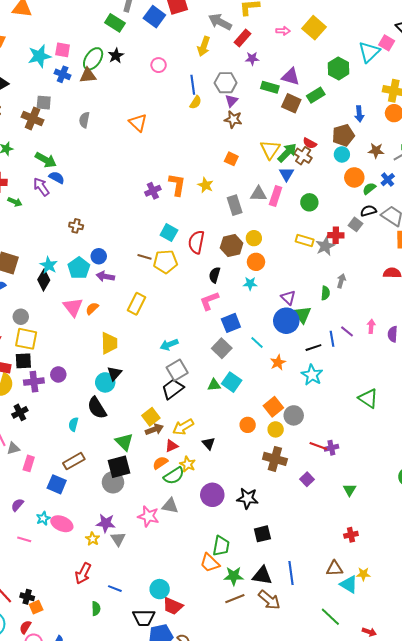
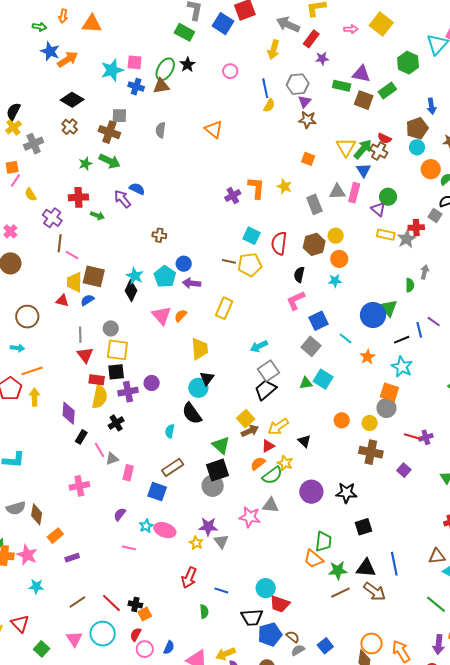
green arrow: (46, 160) -> (110, 161), moved
purple triangle: (288, 298) -> (378, 209), moved
orange square: (273, 407) -> (389, 392), moved, turned -30

